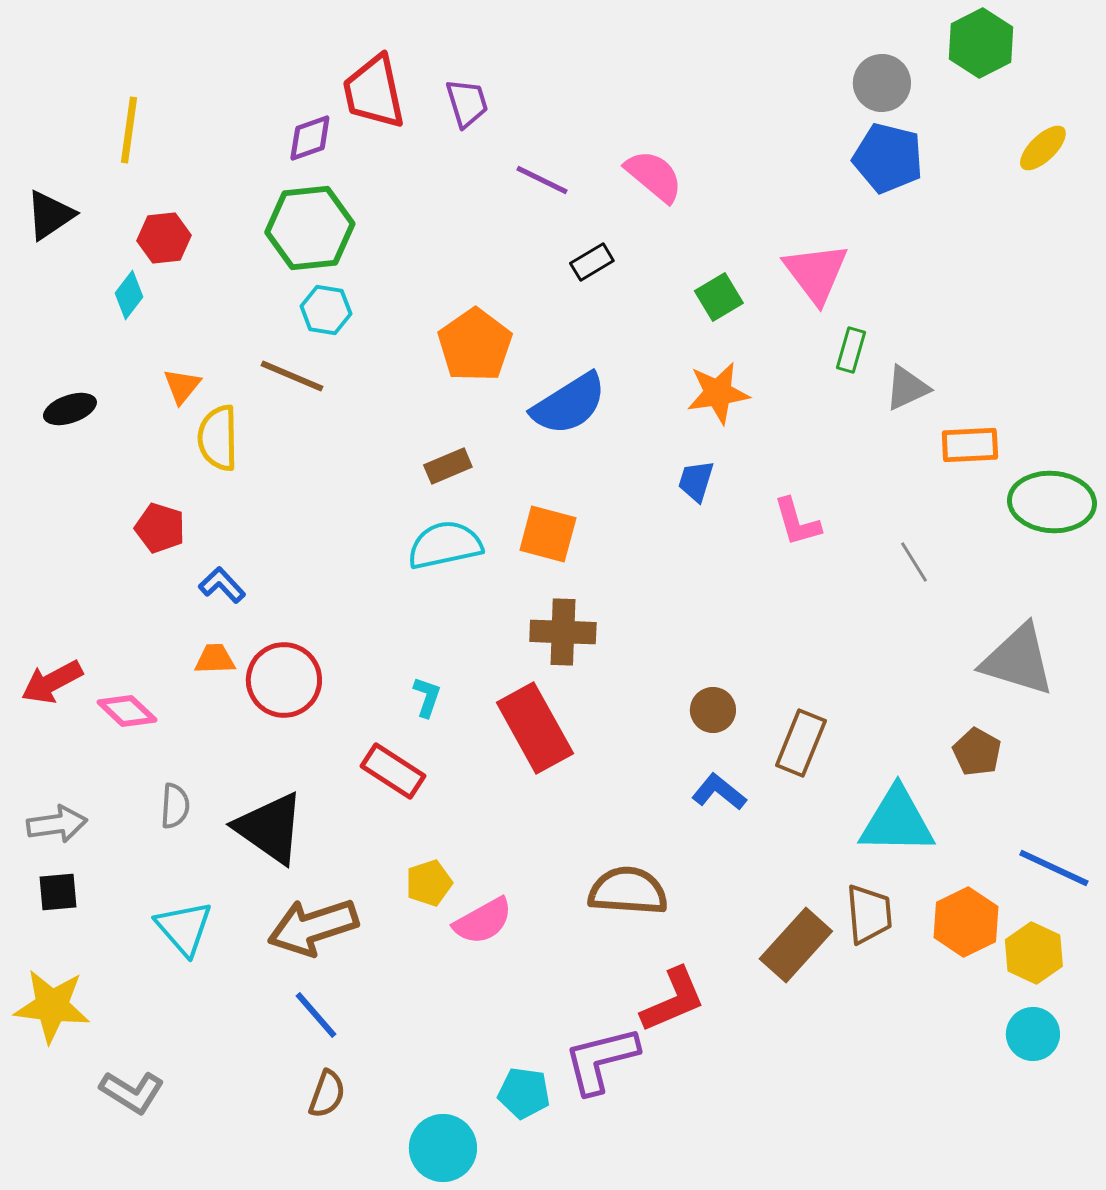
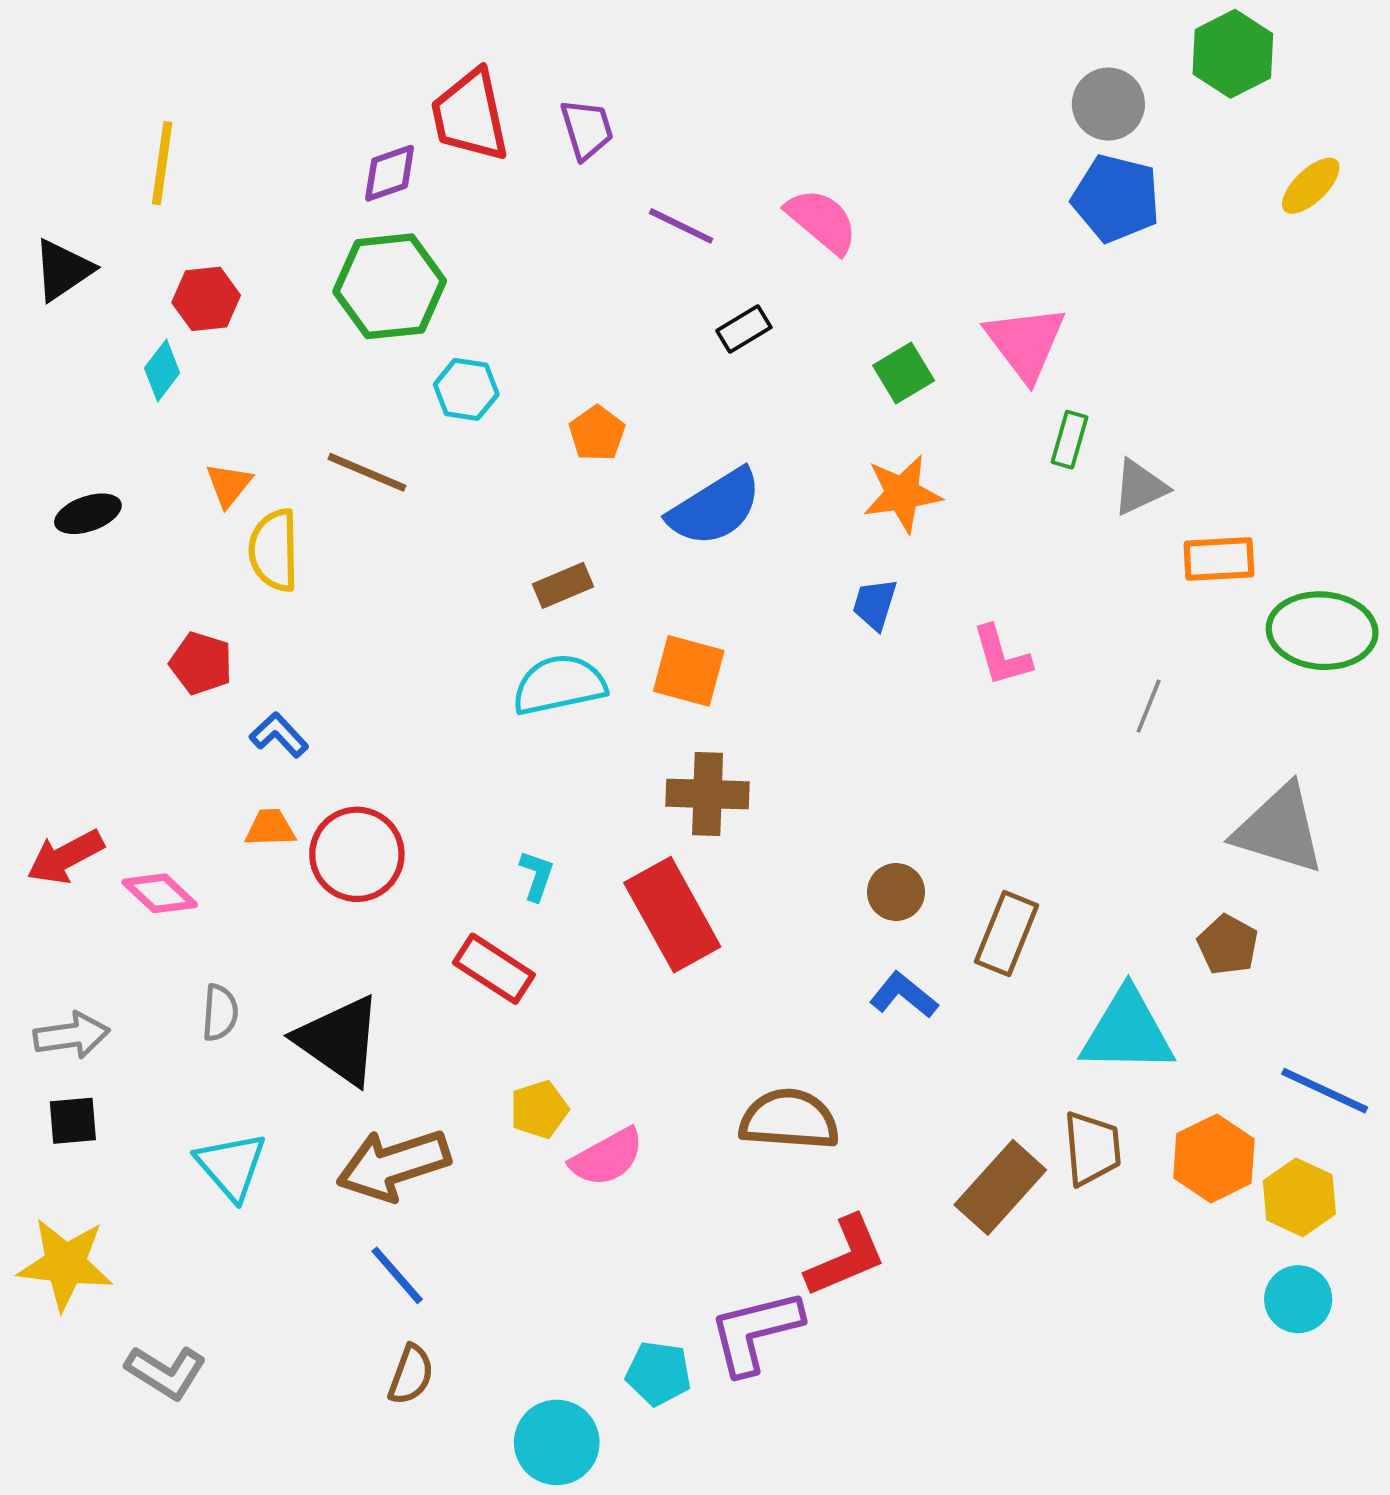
cyan hexagon: (326, 310) -> (466, 389), moved
orange pentagon: (475, 345) -> (597, 433), size x0.6
gray line: (914, 562) -> (1149, 706), turned 54

